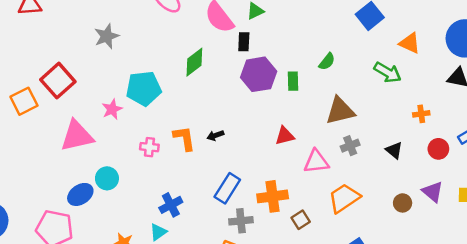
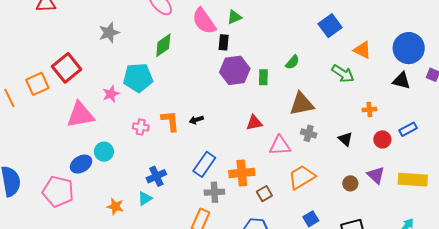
green diamond: (194, 62) -> (163, 45), moved
gray cross: (350, 146) -> (309, 133), turned 35

